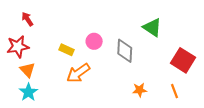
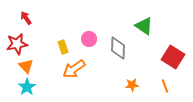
yellow rectangle: (67, 50) -> (63, 47), turned 48

